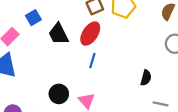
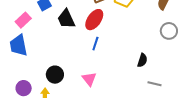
black circle: (59, 94) -> (55, 75), moved

